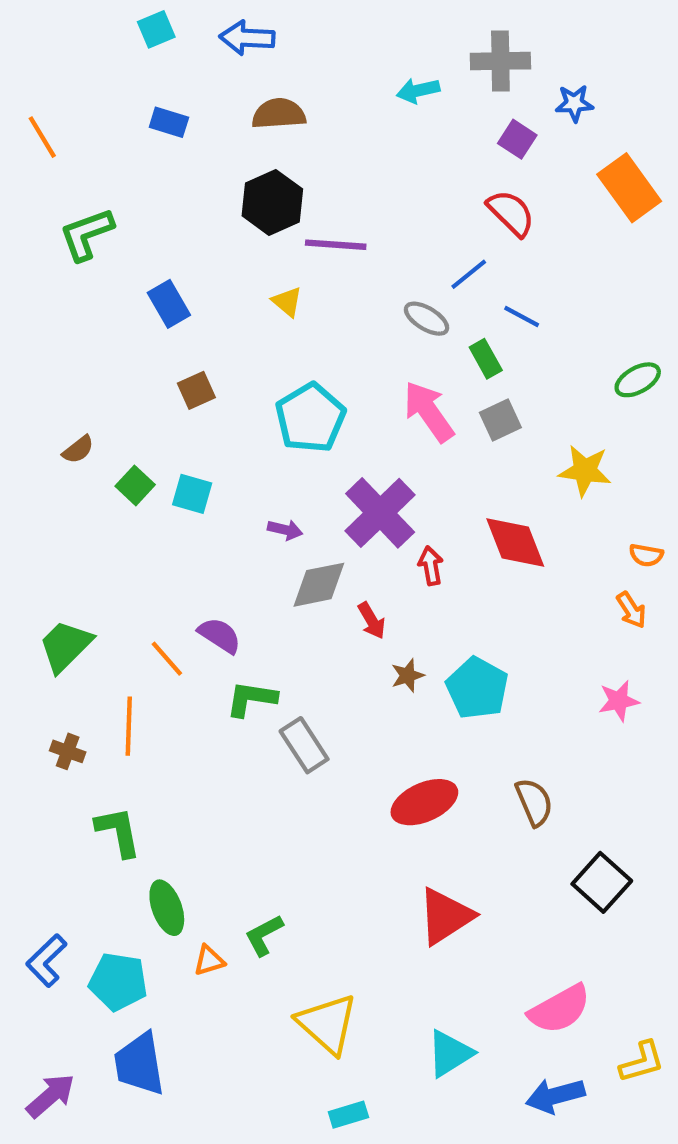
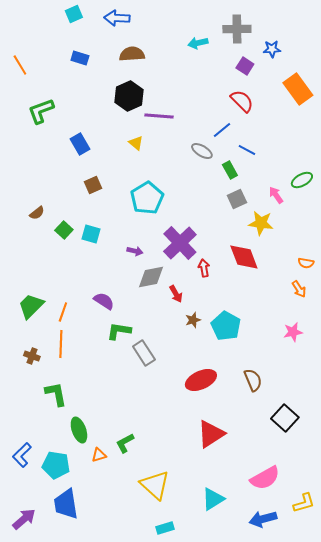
pink arrow: (429, 412) -> (276, 195), moved, size x0.6
yellow star: (585, 471) -> (261, 223), moved
orange line: (167, 659) -> (63, 312), moved, turned 60

